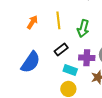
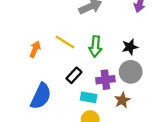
yellow line: (58, 20) -> (65, 42), turned -42

